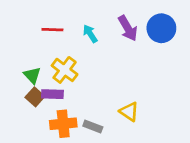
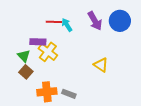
red line: (52, 30) -> (54, 22), moved
purple rectangle: (52, 94) -> (38, 42), moved
yellow triangle: (129, 112) -> (101, 65), moved

